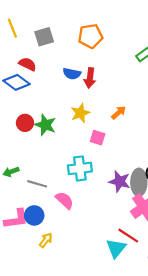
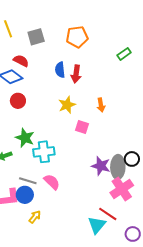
blue semicircle: (72, 74) -> (60, 70), turned 70
orange arrow: (119, 113) -> (101, 105), turned 120
red circle: (25, 123) -> (18, 101), moved
green star: (45, 125) -> (25, 138), moved
cyan cross: (80, 168) -> (44, 152), moved
gray line: (37, 184) -> (28, 181), moved

